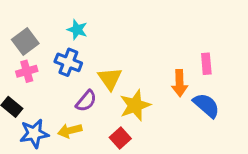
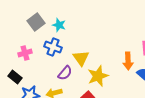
gray square: (25, 42) -> (36, 22), moved

